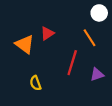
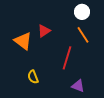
white circle: (99, 13) -> (82, 12), moved
purple triangle: (97, 74) -> (78, 86), moved, turned 40

